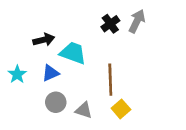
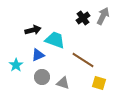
cyan star: (17, 74) -> (16, 65), moved
brown line: (110, 80) -> (83, 60), turned -55
yellow square: (121, 109) -> (99, 83), moved, turned -32

